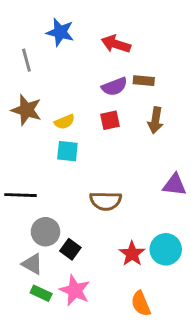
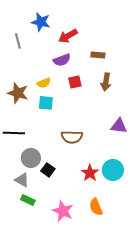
red arrow: (116, 44) -> (68, 36), moved, turned -48
purple semicircle: (114, 87) -> (62, 60), moved
brown star: (26, 110) -> (18, 93), moved
pink star: (75, 290) -> (63, 211), moved

